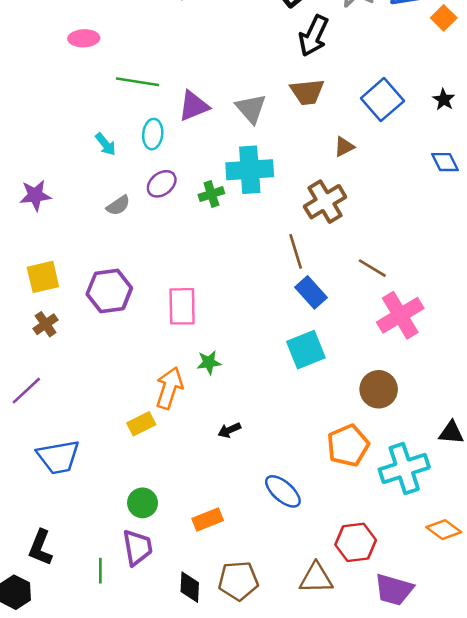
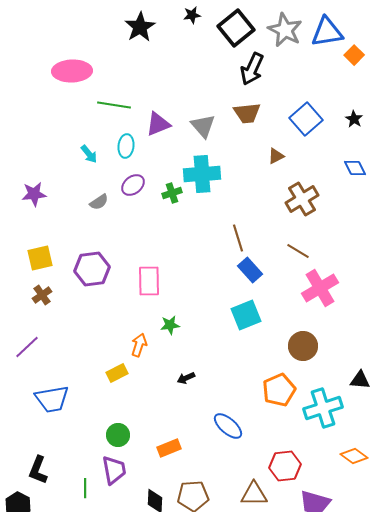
pink ellipse: (84, 38) -> (72, 71), size x1.6
brown cross: (325, 202) -> (302, 199), moved
orange arrow: (169, 388) -> (139, 345), size x0.7

